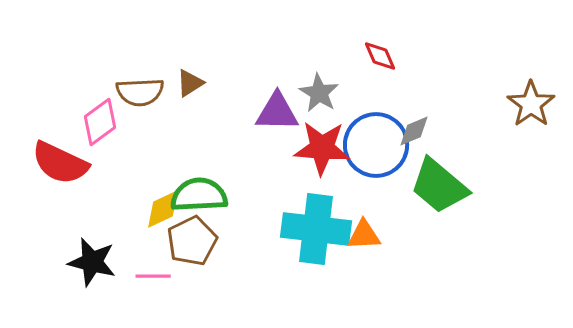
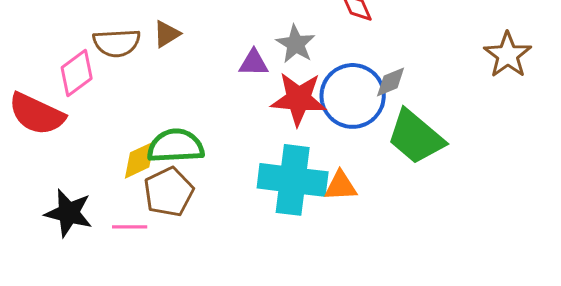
purple triangle: (277, 112) -> (254, 63), size x0.7

